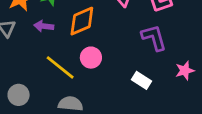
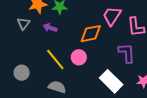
orange diamond: (82, 21) -> (91, 34), moved
white rectangle: (141, 80) -> (111, 81), size x1.6

